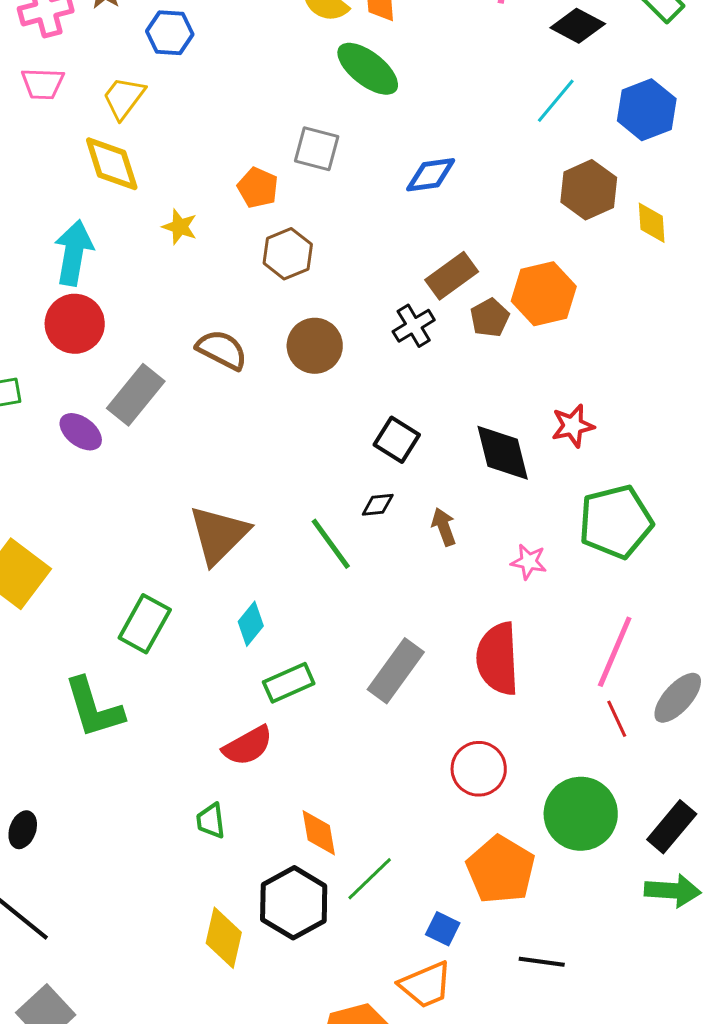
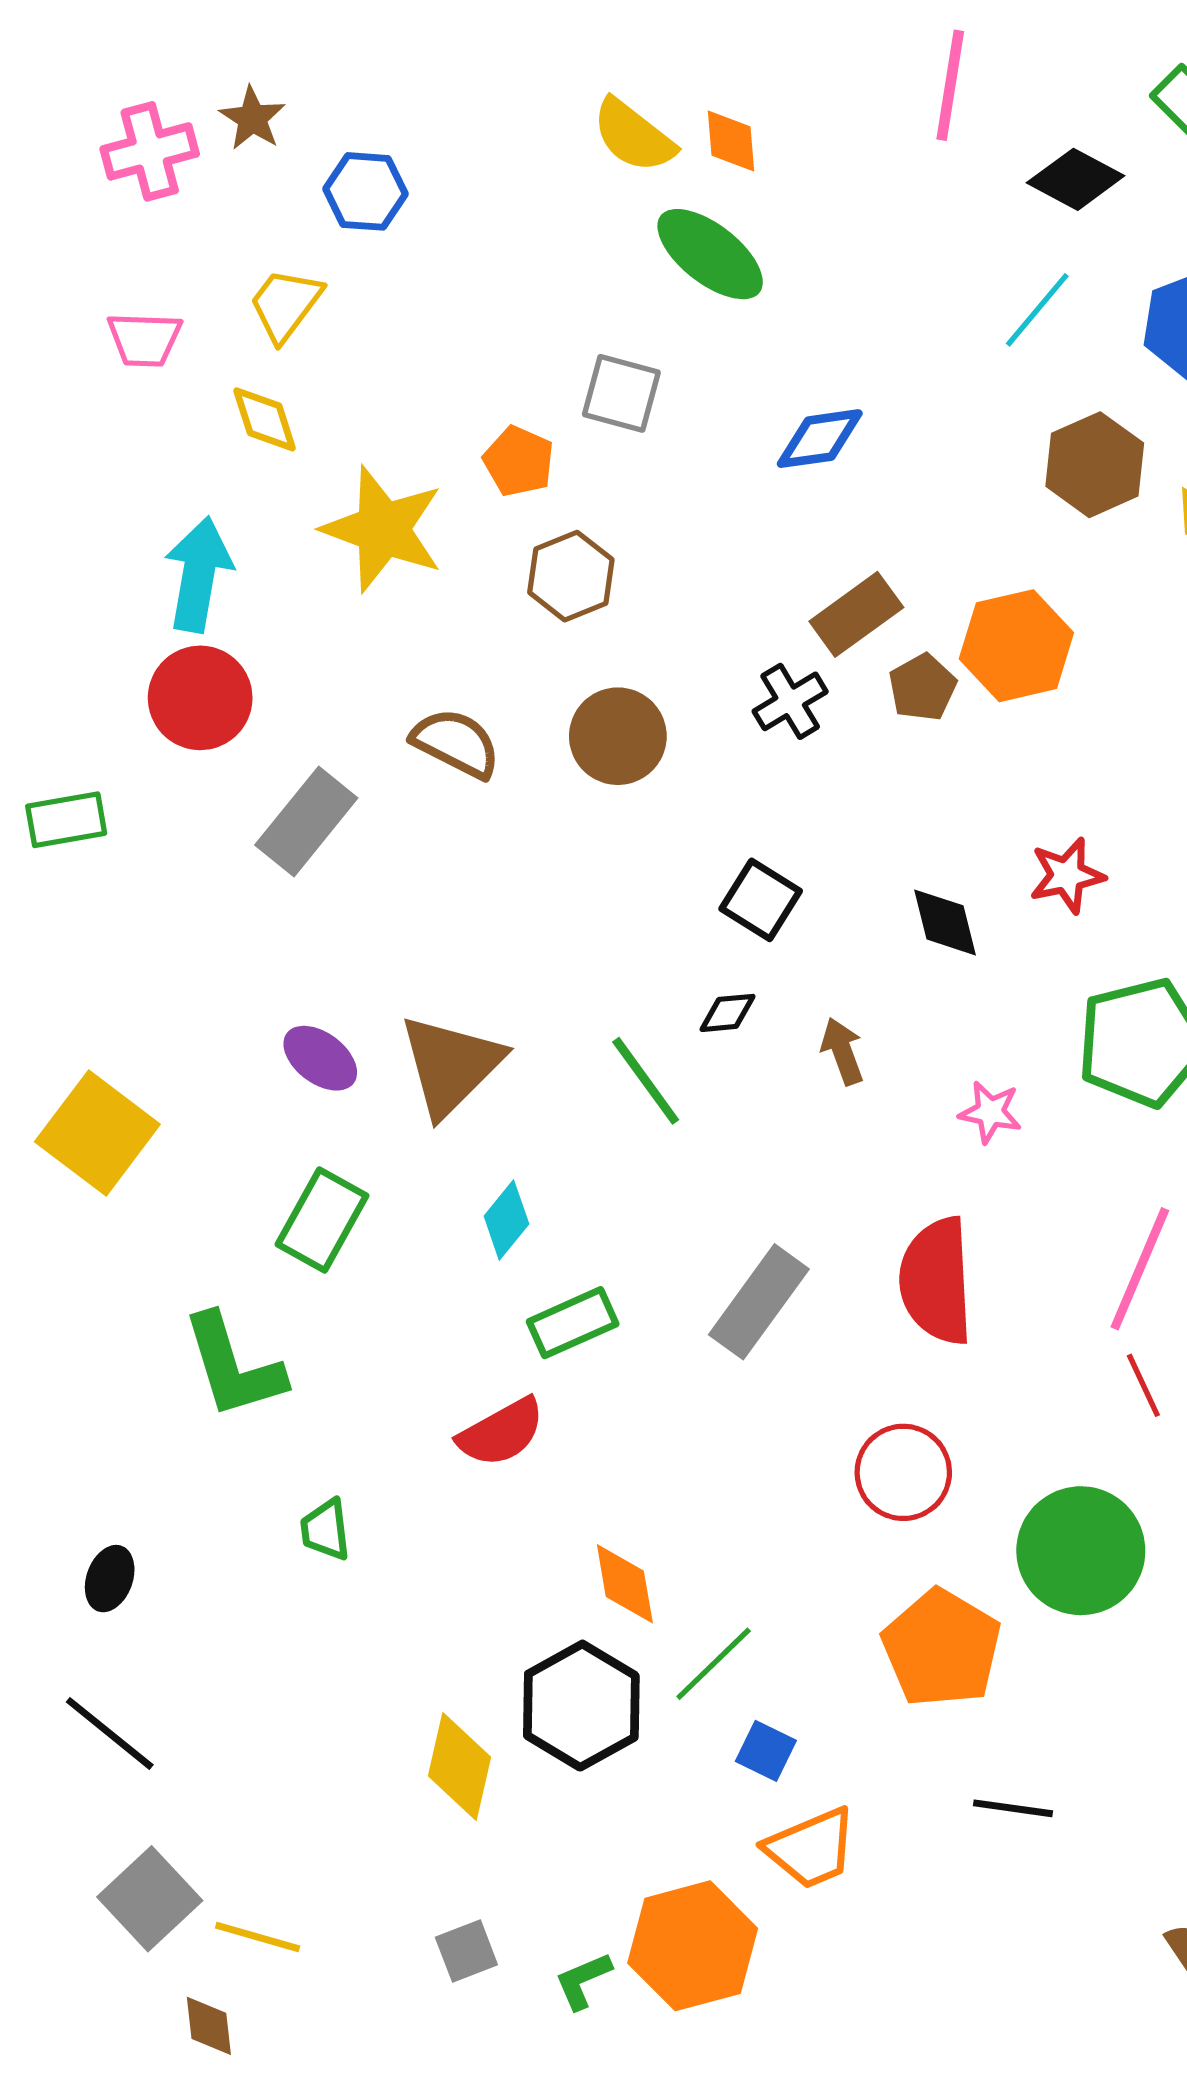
pink trapezoid: (43, 84) -> (144, 339), moved
yellow diamond: (112, 164) -> (265, 419), size x0.7
yellow star: (180, 227) -> (383, 529), size x2.0
purple ellipse: (81, 432) -> (320, 1058), moved
black diamond: (503, 453) -> (945, 922), size x0.7
green trapezoid: (211, 821) -> (325, 1530), moved
blue square: (443, 929) -> (766, 1751), moved

